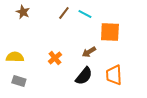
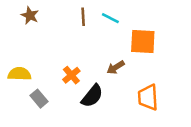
brown line: (64, 13) -> (83, 17), turned -40
black semicircle: (84, 76) -> (92, 96), moved
gray rectangle: (19, 81) -> (39, 99), moved, turned 32

